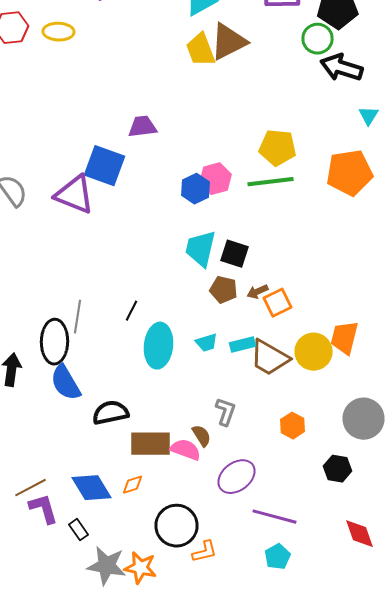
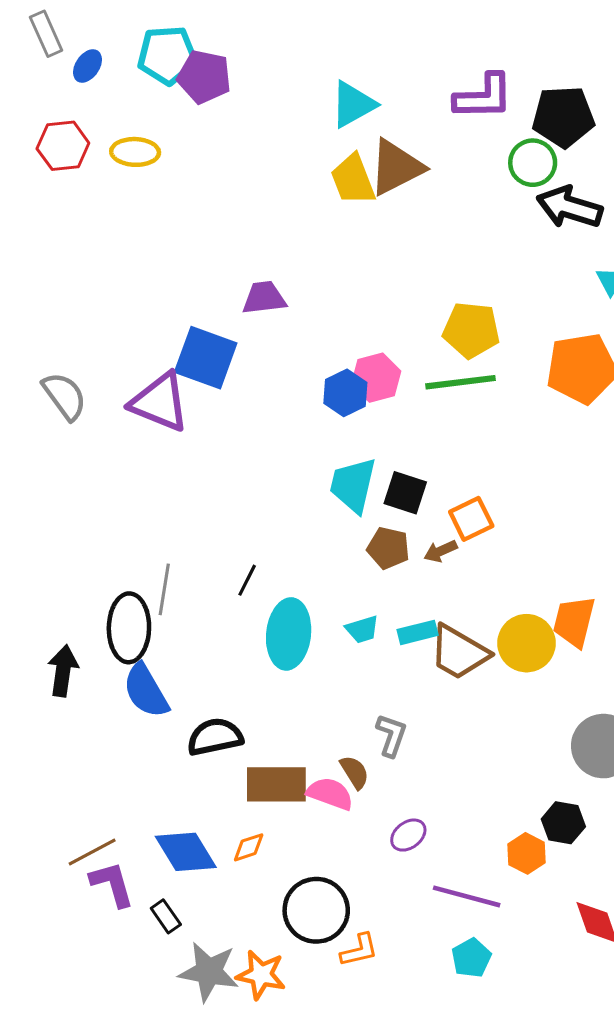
orange square: (278, 303) -> (471, 519), moved
orange hexagon: (292, 426) -> (527, 853), moved
purple ellipse: (236, 477) -> (408, 835), size x0.6

